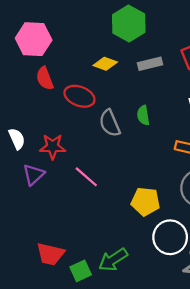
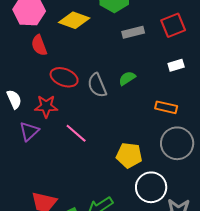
yellow diamond: (105, 64) -> (74, 20), moved, size x1.4
red ellipse: (79, 96) -> (64, 77), moved
green semicircle: (143, 115) -> (127, 78), turned 66

